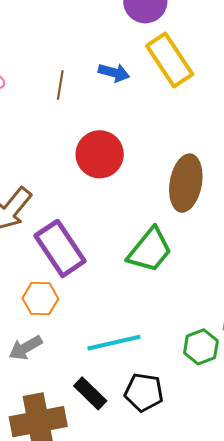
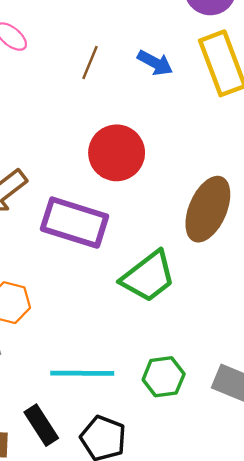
purple rectangle: (60, 248) -> (75, 223), moved, turned -52
green hexagon: (201, 347) -> (164, 377), moved

